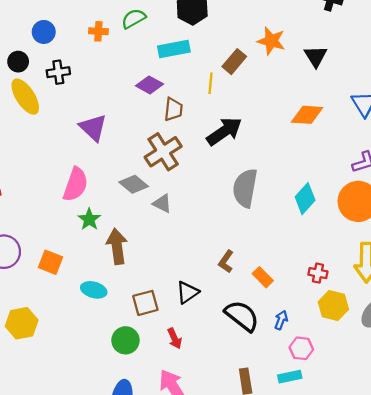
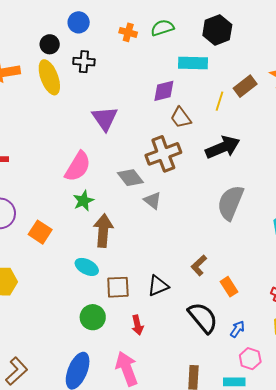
purple diamond: (149, 85) -> (164, 91), turned -55
brown trapezoid: (173, 109) -> (181, 118), turned 125
cyan ellipse: (94, 290) -> (87, 267), moved

